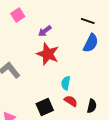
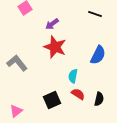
blue semicircle: (91, 43) -> (98, 55), moved

